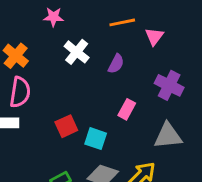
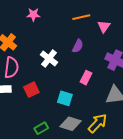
white cross: (77, 52) -> (49, 59), moved
red square: (66, 126) -> (31, 90), moved

